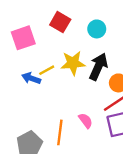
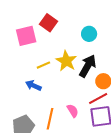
red square: (60, 22) -> (48, 23), moved
yellow star: (73, 63) -> (66, 61), turned 30
blue arrow: (31, 78) -> (33, 86), moved

